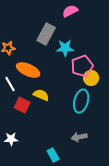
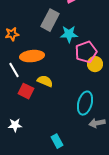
orange ellipse: (28, 70) -> (32, 56), turned -30
cyan ellipse: (81, 101) -> (85, 103), moved
gray arrow: (79, 137) -> (97, 123), moved

